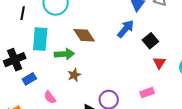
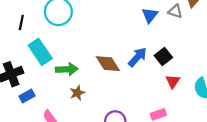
blue arrow: (126, 29) -> (138, 57), moved
brown diamond: (84, 35) -> (108, 64), moved
cyan rectangle: (40, 39) -> (40, 52), turned -40

